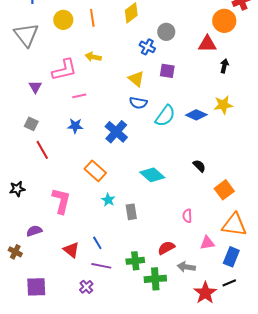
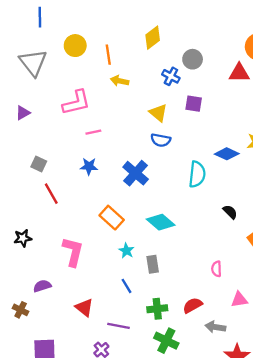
orange line: (92, 18) -> (108, 55), moved
yellow arrow: (93, 57) -> (120, 81), moved
purple triangle: (35, 87) -> (23, 113), moved, turned 32
cyan semicircle: (165, 116) -> (197, 174), moved, turned -30
cyan diamond: (152, 175) -> (161, 222), moved
blue line: (97, 243) -> (126, 286), moved
green cross: (135, 261) -> (157, 309), moved
green cross: (155, 279) -> (166, 341), moved, turned 30

